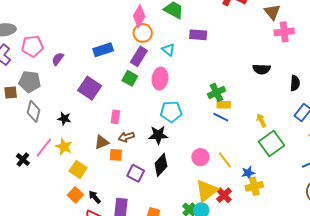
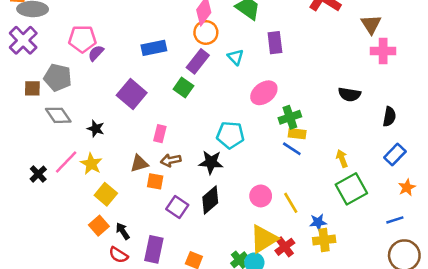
purple rectangle: (198, 35) -> (275, 43), turned 72
pink pentagon: (32, 46) -> (82, 39), moved
pink ellipse: (160, 79) -> (264, 93), moved, turned 40
gray diamond: (33, 111) -> (58, 115), turned -55

